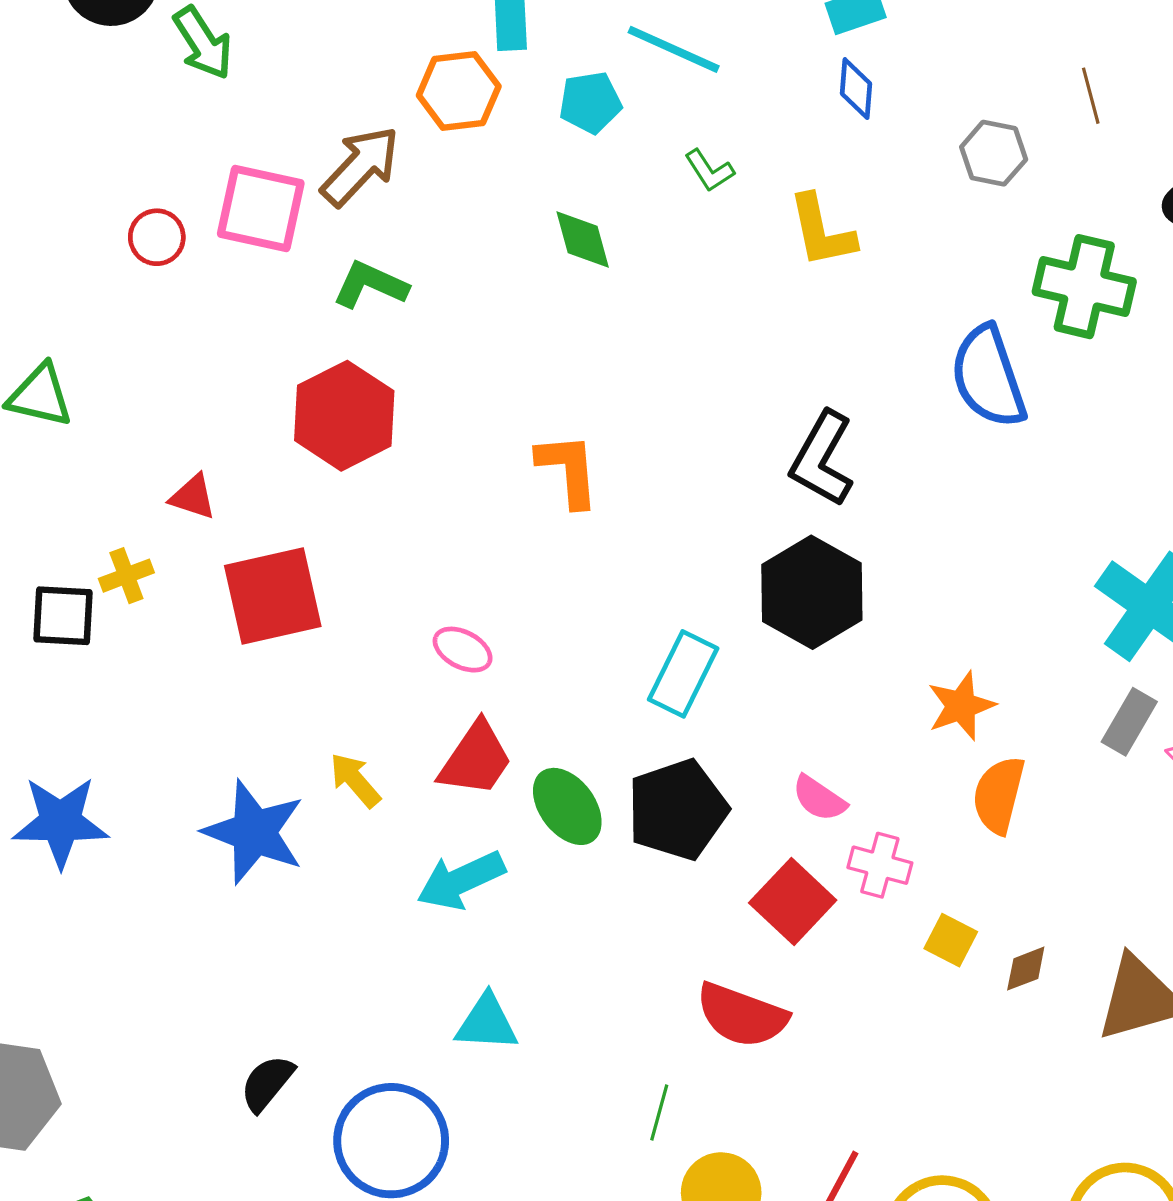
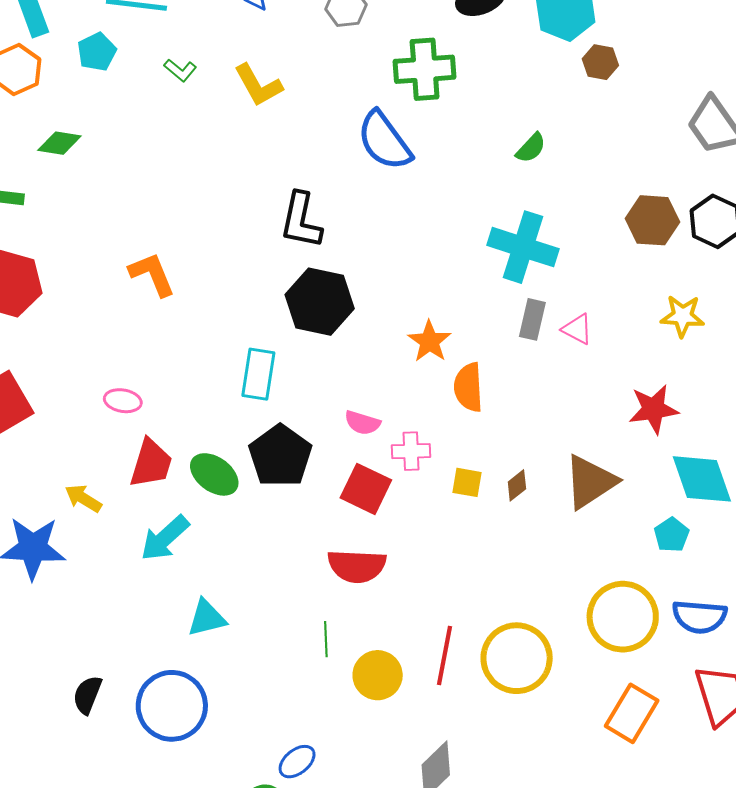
green diamond: (583, 240) -> (59, 143), moved, turned -48

